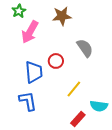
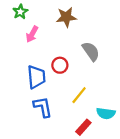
pink arrow: (30, 32) -> (32, 34), size x0.7
blue L-shape: (28, 101) -> (43, 107), moved

